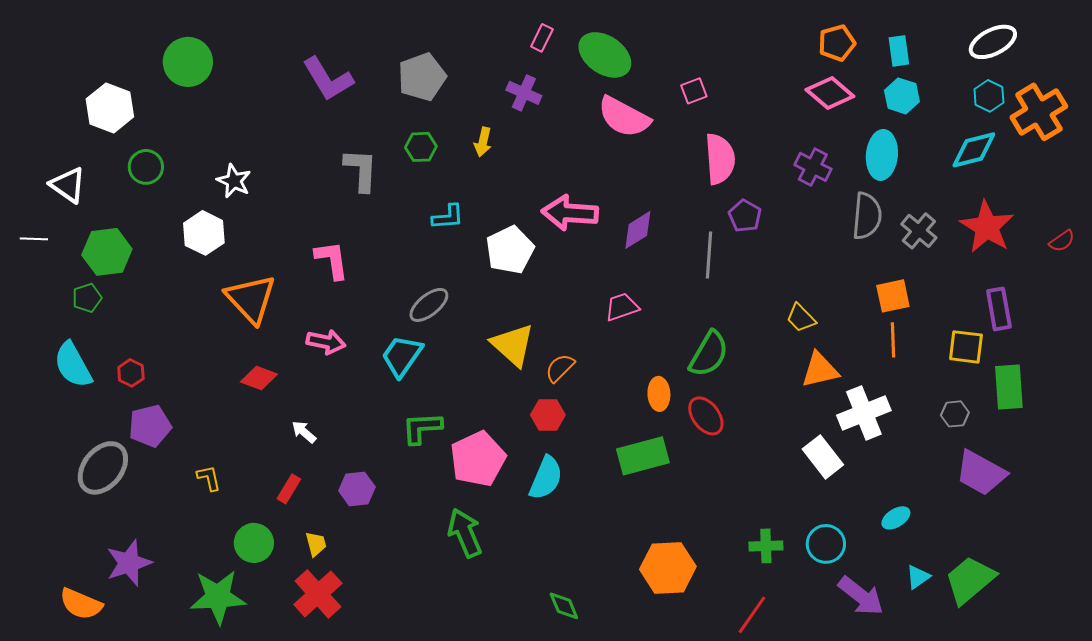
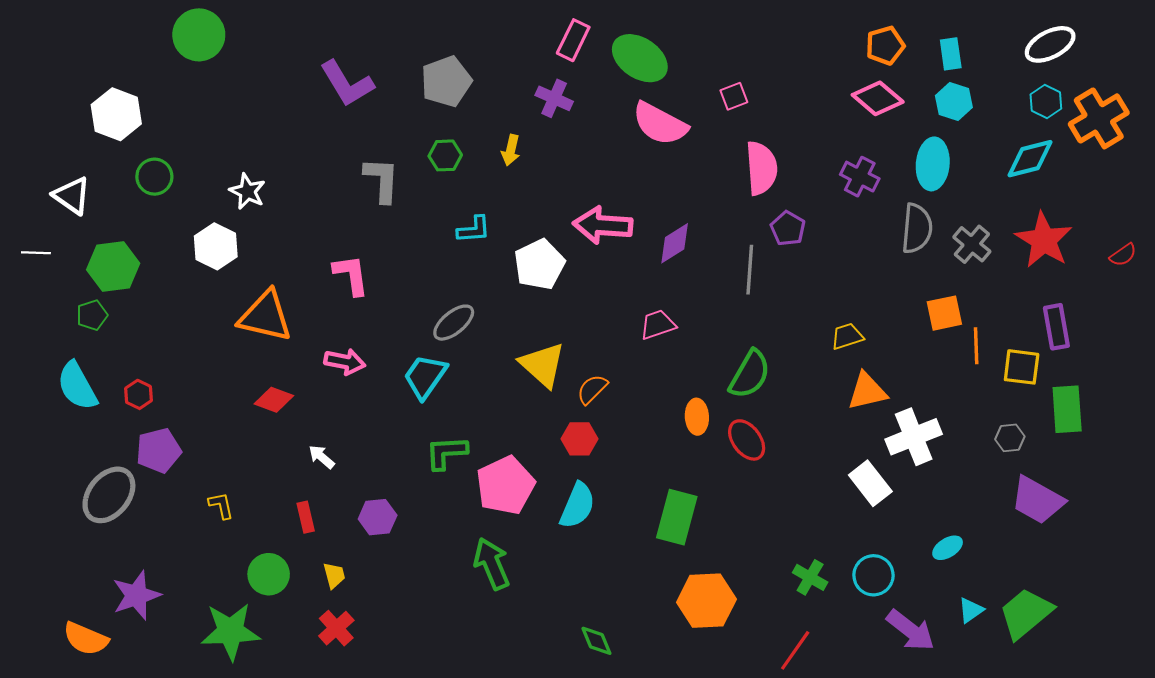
pink rectangle: (542, 38) -> (573, 40), size x1.4
green circle: (188, 62) -> (199, 35), moved
orange triangle: (251, 299) -> (265, 316), turned -34
yellow trapezoid: (801, 318) -> (847, 336), turned 116
orange line: (893, 340) -> (976, 346), moved
green rectangle: (643, 456) -> (677, 517), moved, turned -60
red rectangle: (289, 489) -> (306, 517), turned -44
green cross: (766, 546) -> (810, 577), turned 32
red cross: (318, 594) -> (336, 628), size x0.7

